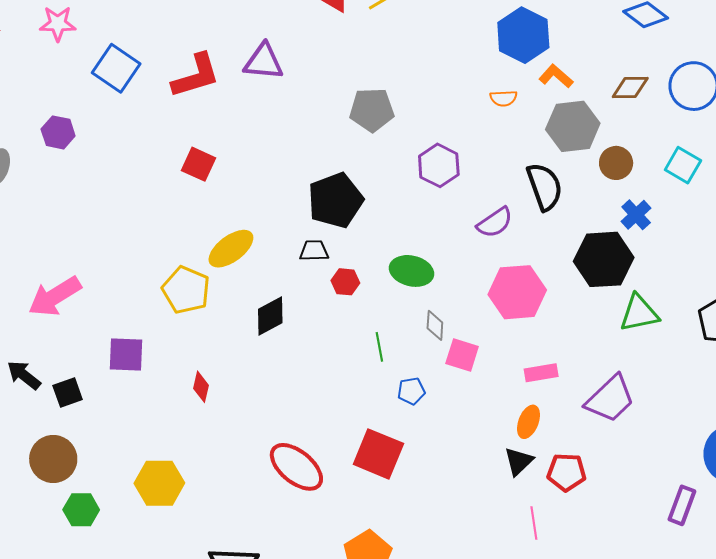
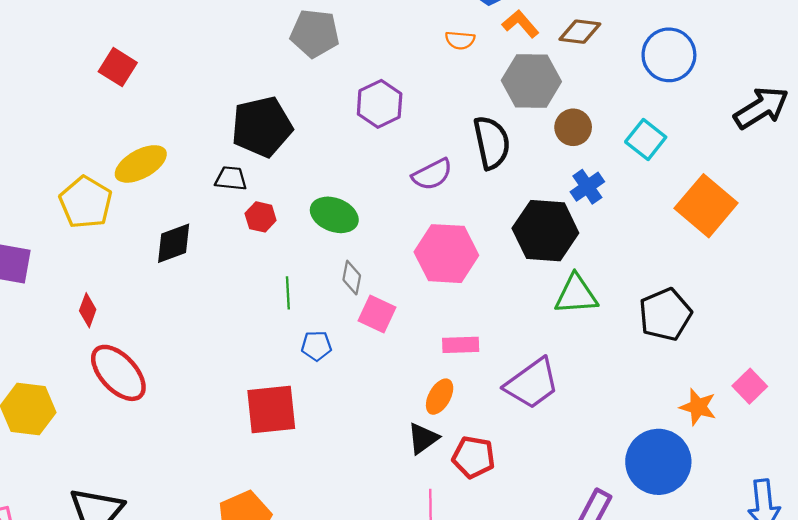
brown diamond: (630, 87) -> (580, 32), moved
red square: (378, 454) -> (271, 409), turned -36
red ellipse: (296, 467) -> (118, 373), moved

